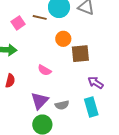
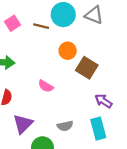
pink square: (18, 23) -> (13, 23), moved
brown square: (80, 54) -> (87, 68), turned 36
purple triangle: (40, 101) -> (23, 124), moved

